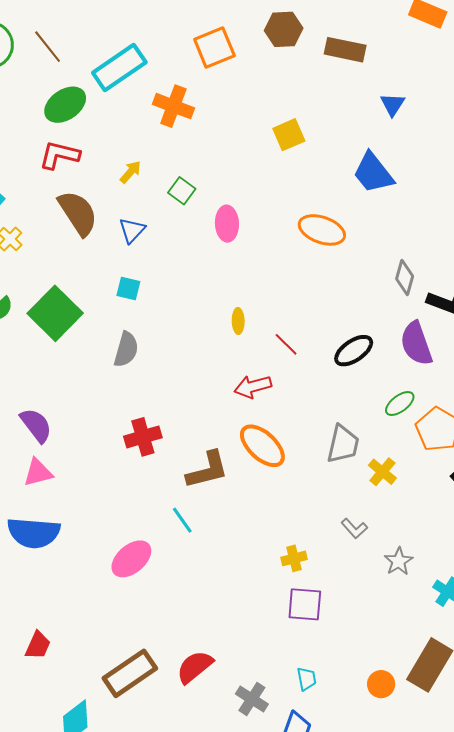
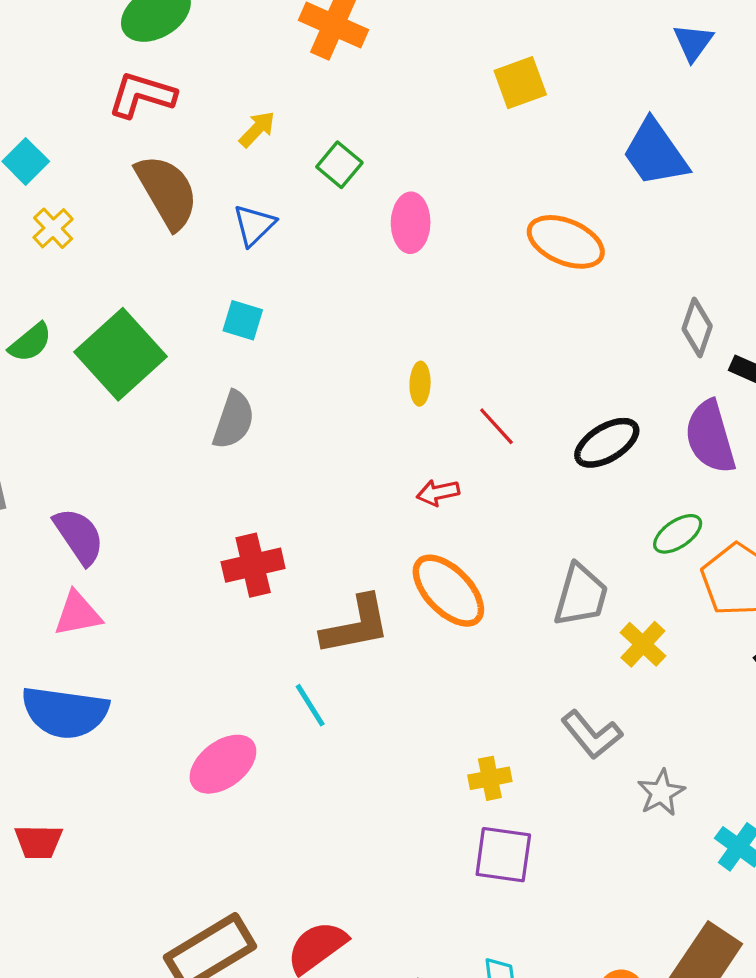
red arrow: (253, 387) -> (438, 493), size x0.7
gray L-shape: (354, 528) -> (592, 735), size x1.4
red trapezoid: (38, 645) -> (39, 842), moved, turned 64

